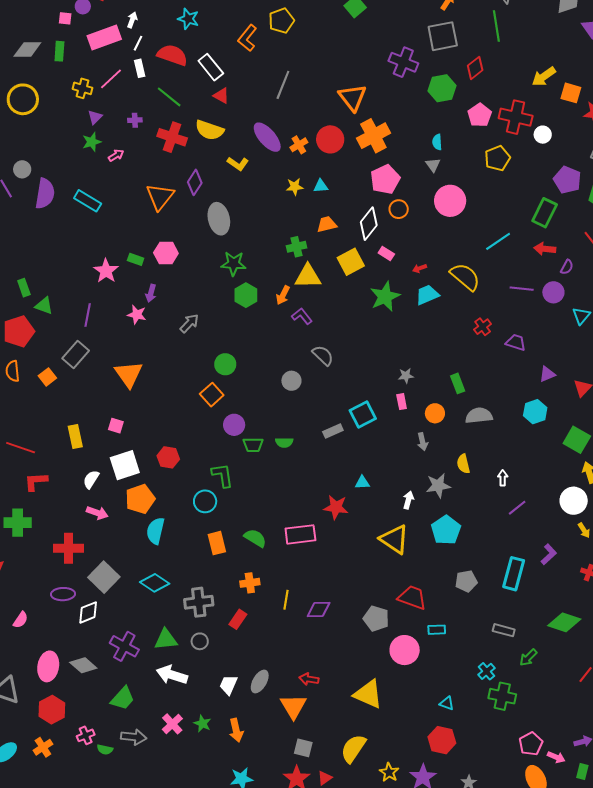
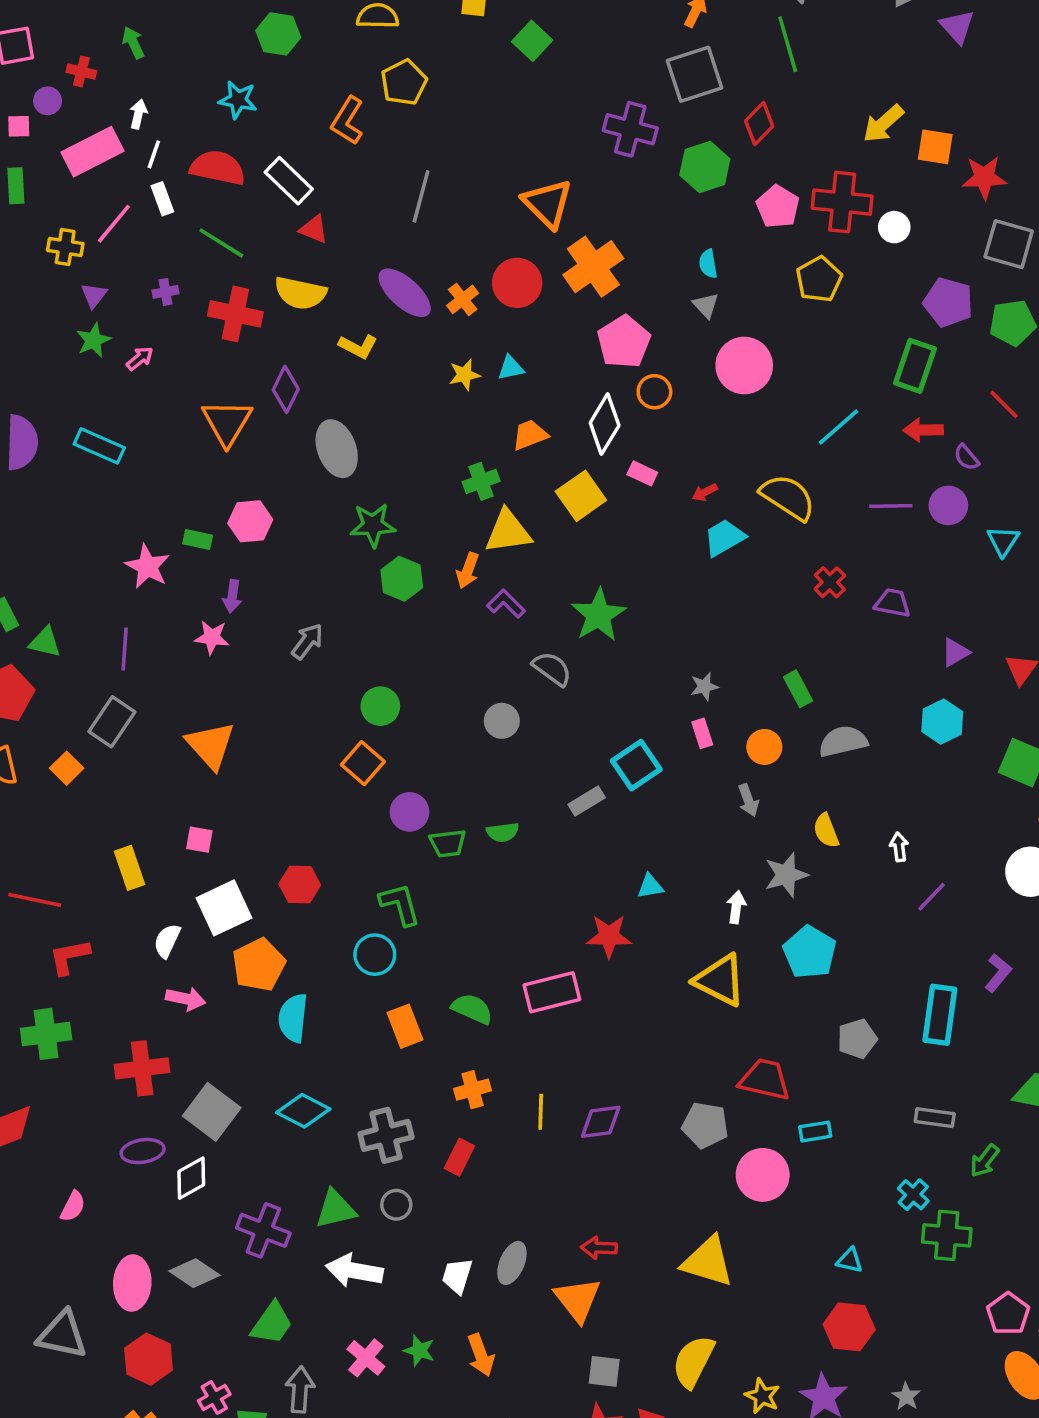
purple semicircle: (567, 267) -> (967, 457), turned 119
green star: (385, 297) -> (599, 615), moved
gray arrow: (134, 737) -> (300, 1390), turned -85

